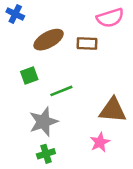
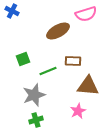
brown ellipse: (49, 40) -> (58, 31), moved
brown rectangle: (87, 43) -> (73, 61), moved

